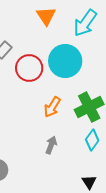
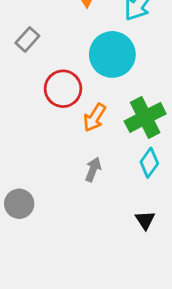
red circle: (29, 68) -> (63, 89), moved

